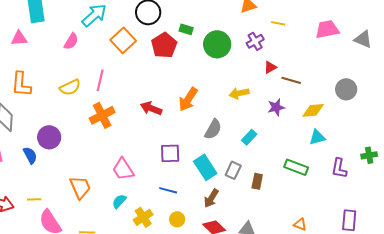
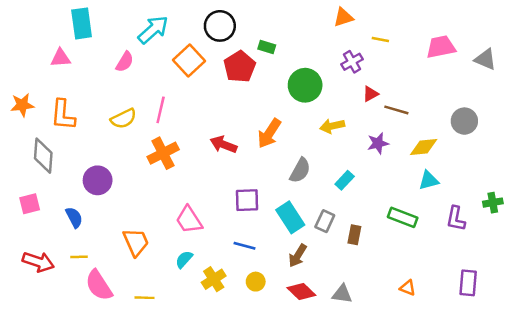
green circle: (217, 44) -> (305, 85), moved
blue semicircle: (30, 155) -> (74, 217), moved

